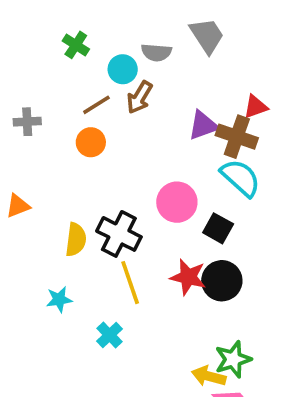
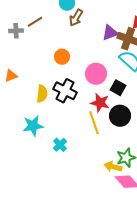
brown line: (96, 105) -> (35, 22), moved
orange circle: (91, 142) -> (62, 57), moved
red star: (188, 277) -> (100, 103), moved
yellow line: (130, 283) -> (94, 123), moved
cyan star: (59, 299) -> (33, 126), size x1.5

